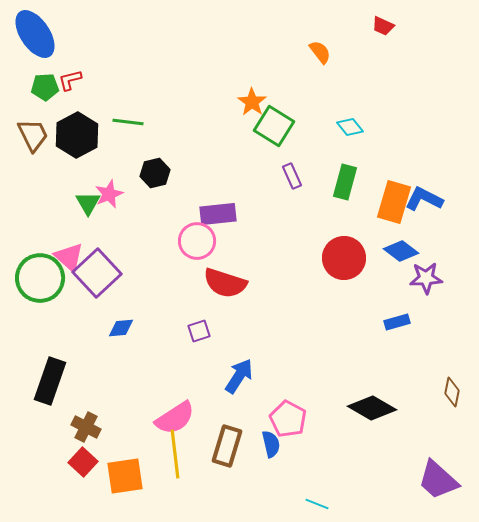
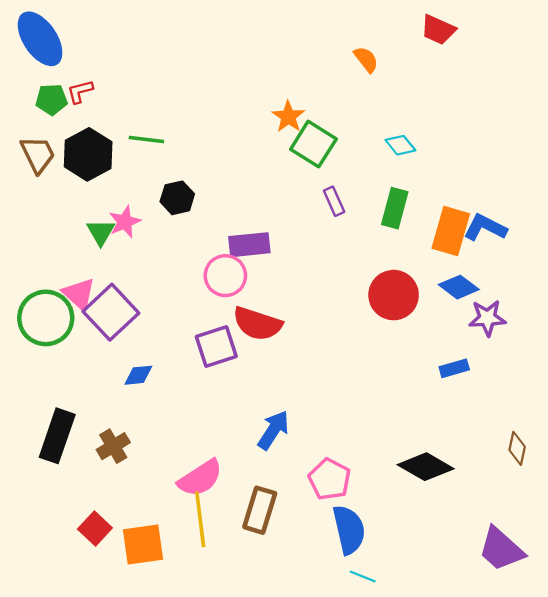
red trapezoid: (383, 26) -> (438, 30), size x1.4
purple square: (199, 331) -> (216, 347), moved, size x1.6
brown cross: (86, 427) -> (113, 446), moved, turned 32
blue semicircle: (271, 444) -> (349, 530), moved, size x1.6

